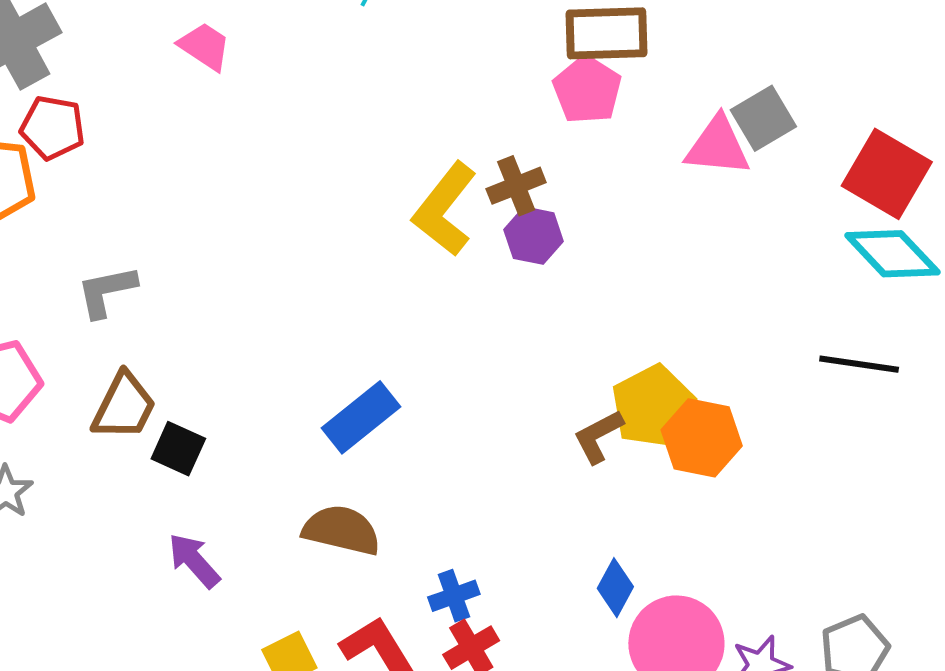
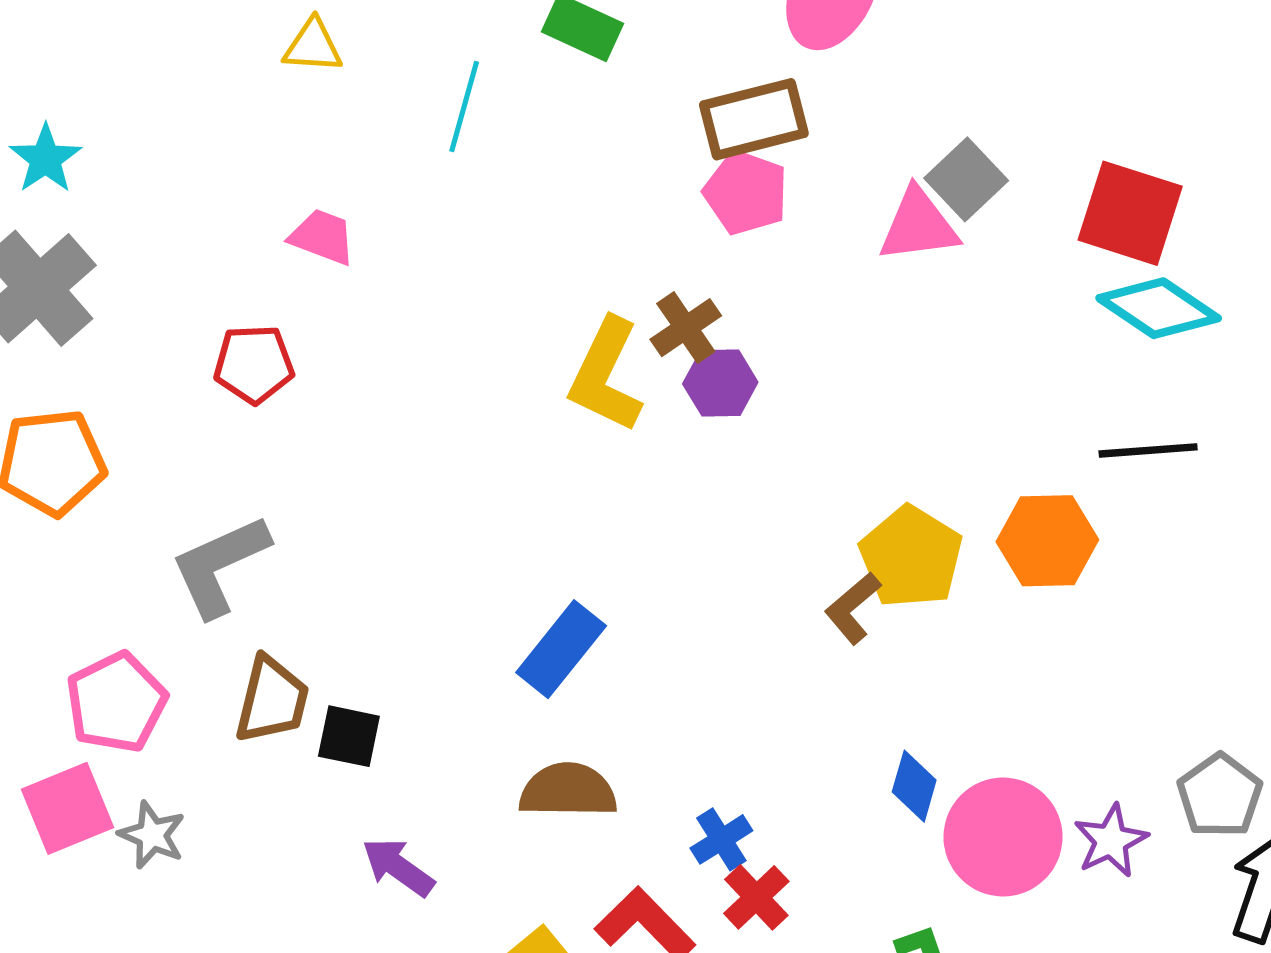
pink trapezoid: (205, 46) -> (322, 237), moved
red pentagon: (52, 128) -> (254, 364), moved
gray L-shape: (107, 291) -> (220, 566), size x1.4
orange hexagon: (702, 438) -> (1047, 541), moved

